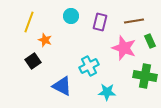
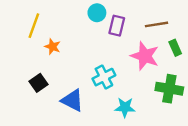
cyan circle: (71, 16) -> (97, 13), moved
black square: (33, 61) -> (38, 83), moved

